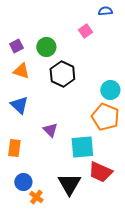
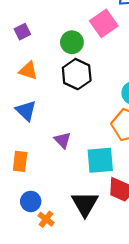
pink square: (85, 31) -> (104, 23), size x1.6
purple square: (16, 46) -> (22, 32), moved
green circle: (46, 47) -> (72, 42), moved

